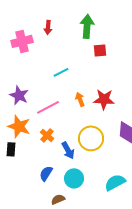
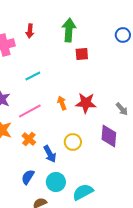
cyan line: (61, 72) -> (33, 76), moved
yellow circle: (91, 138) -> (73, 142), size x0.7
cyan semicircle: (115, 182) -> (83, 192), moved

